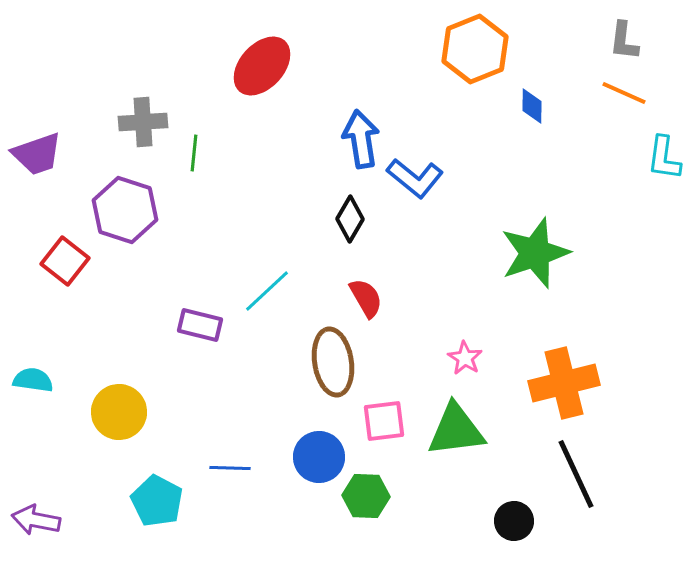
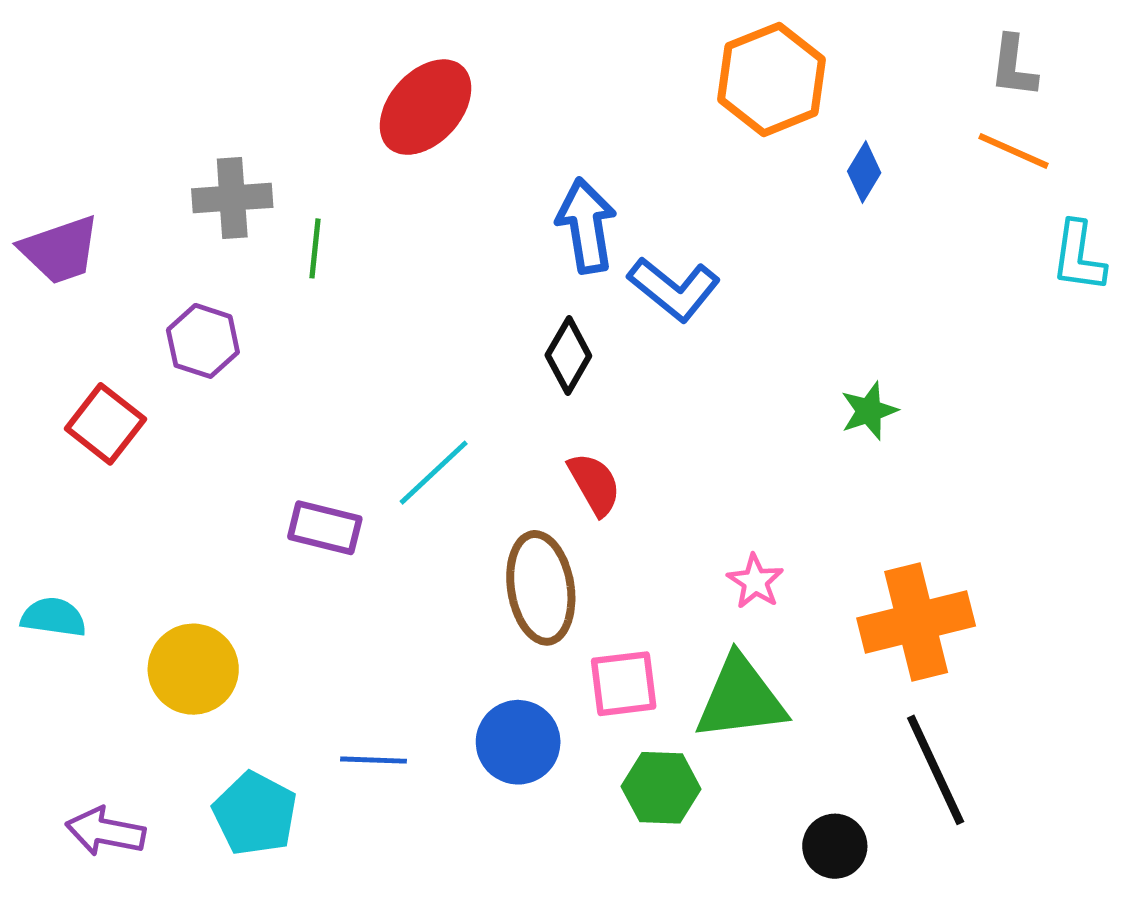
blue diamond: (532, 106) -> (864, 172), turned 30
purple hexagon: (125, 210) -> (203, 341), size x0.7
green star: (535, 253) -> (869, 411), size x0.5
green hexagon: (366, 496) -> (661, 788), moved
purple arrow: (36, 520) -> (105, 832), moved

